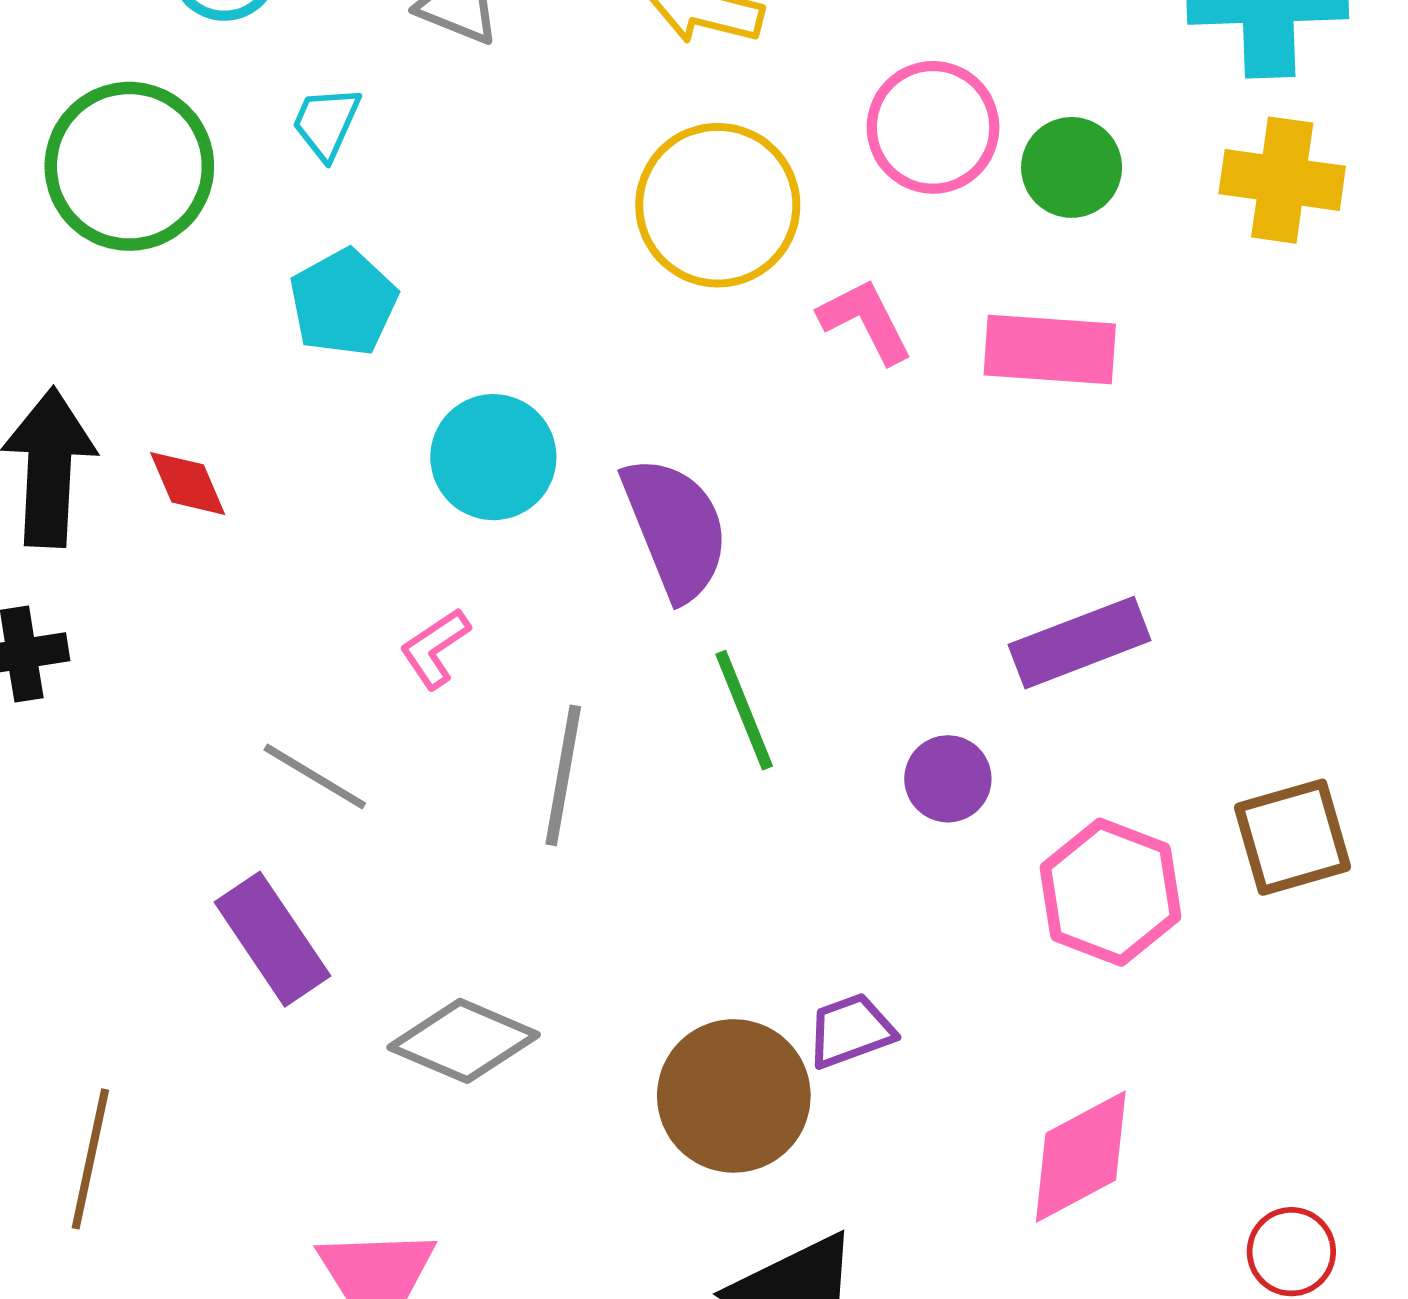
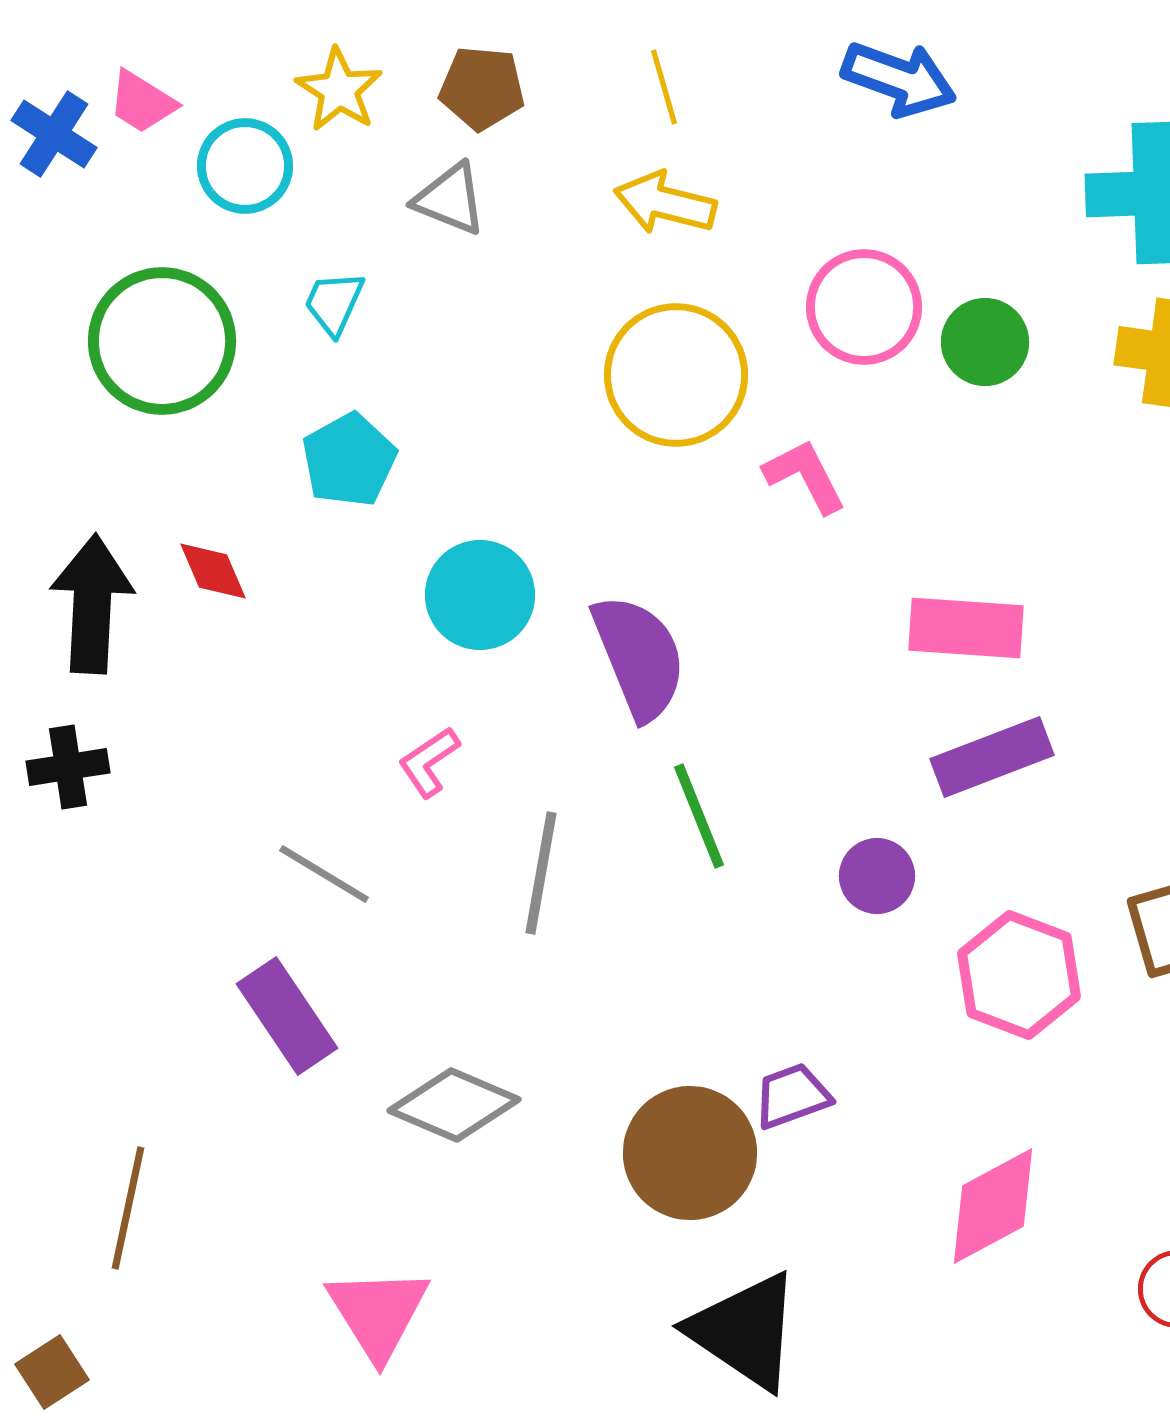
pink rectangle: (1050, 349) -> (966, 628), moved
red diamond: (188, 483) -> (213, 571), moved

